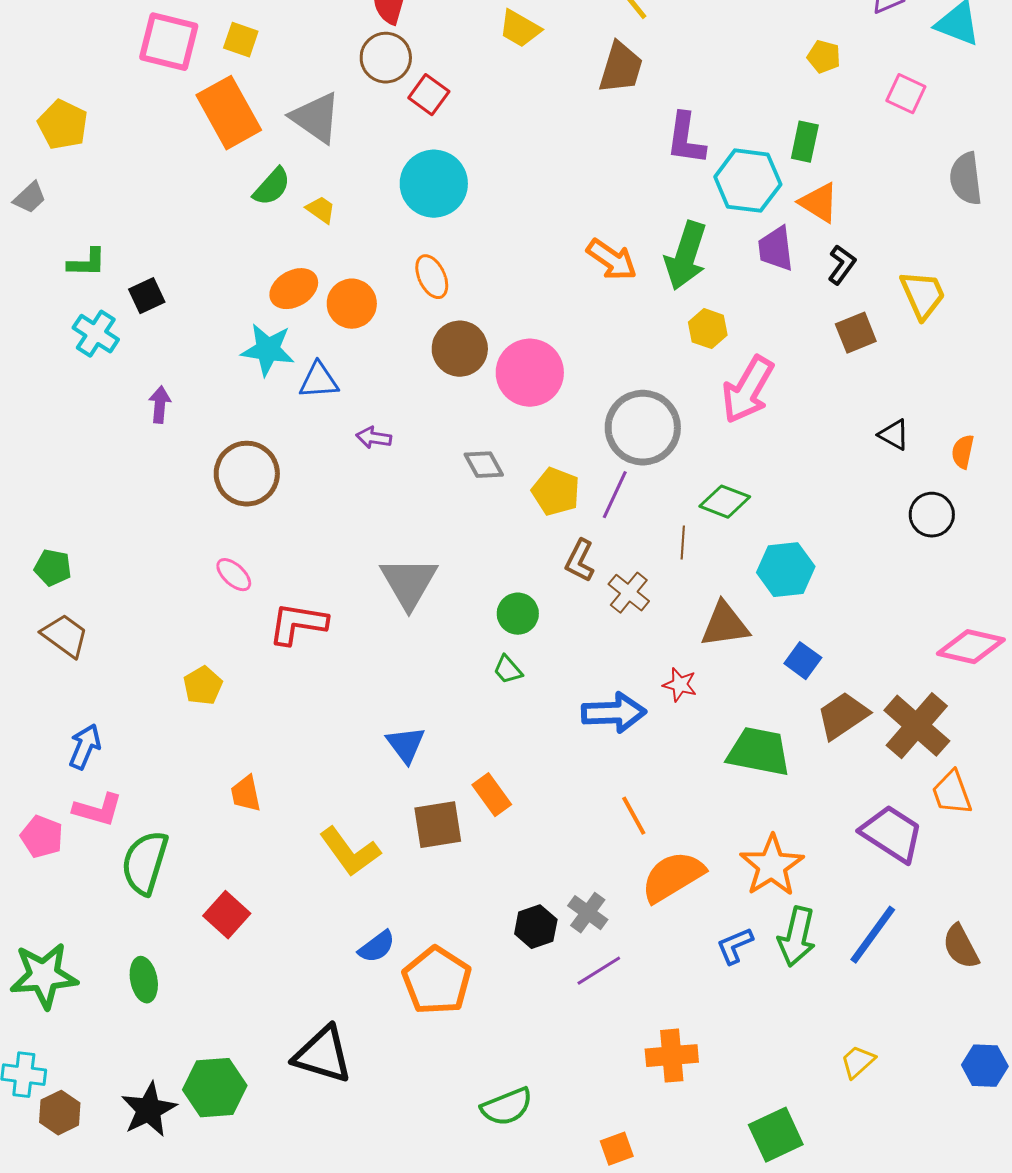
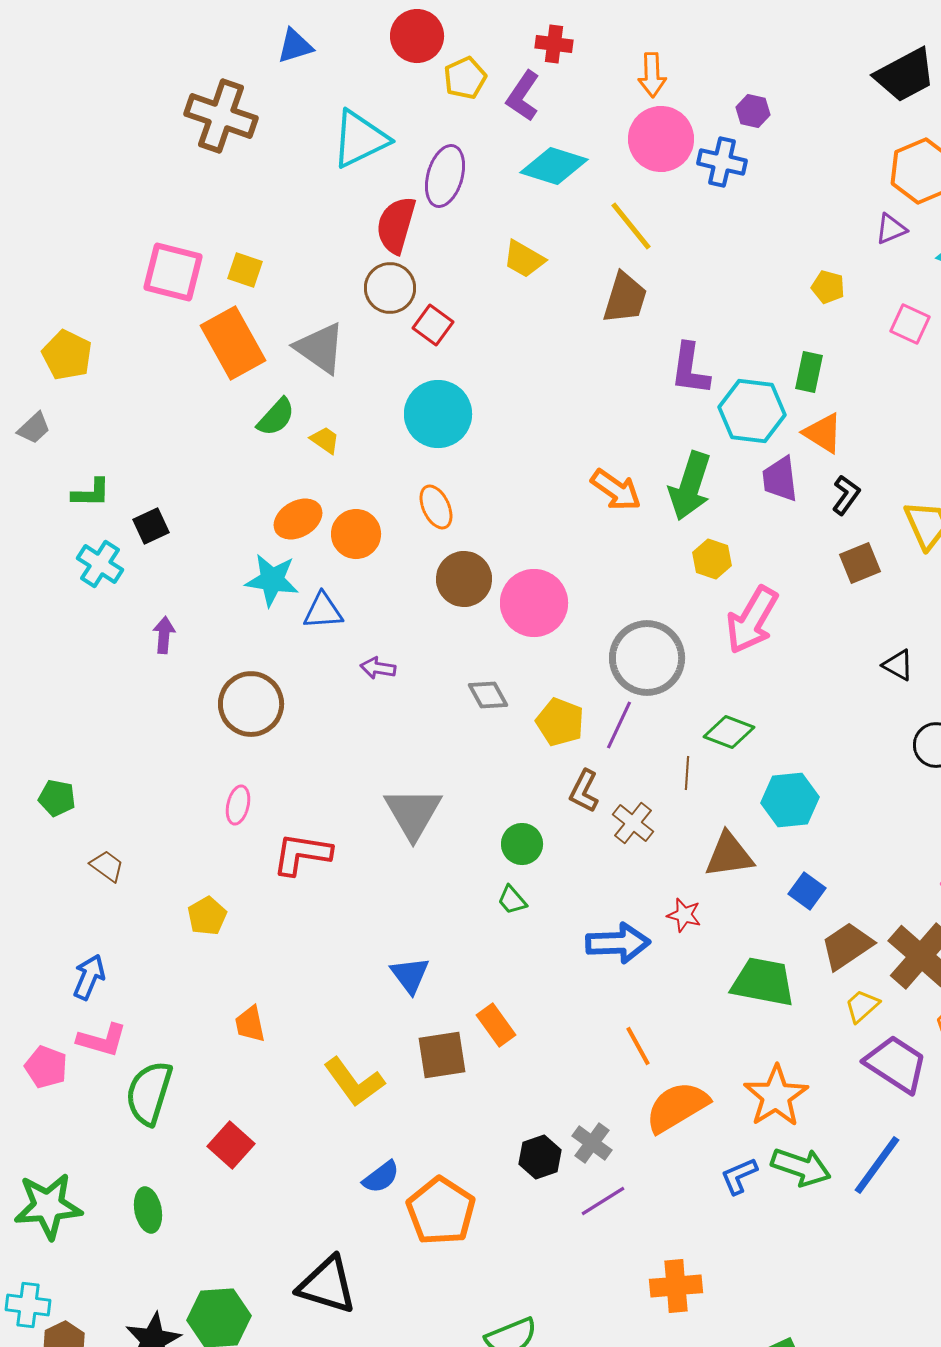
pink ellipse: (234, 575) -> (238, 805), turned 60
brown trapezoid: (65, 636) -> (107, 866), moved, size x0.7
green arrow: (797, 937) -> (801, 1167), turned -84
yellow trapezoid: (858, 1062) -> (862, 1006), moved

